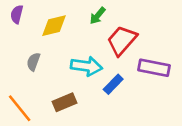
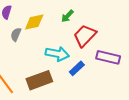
gray semicircle: (33, 62) -> (16, 34), moved
brown rectangle: (64, 102) -> (39, 80), size x1.4

